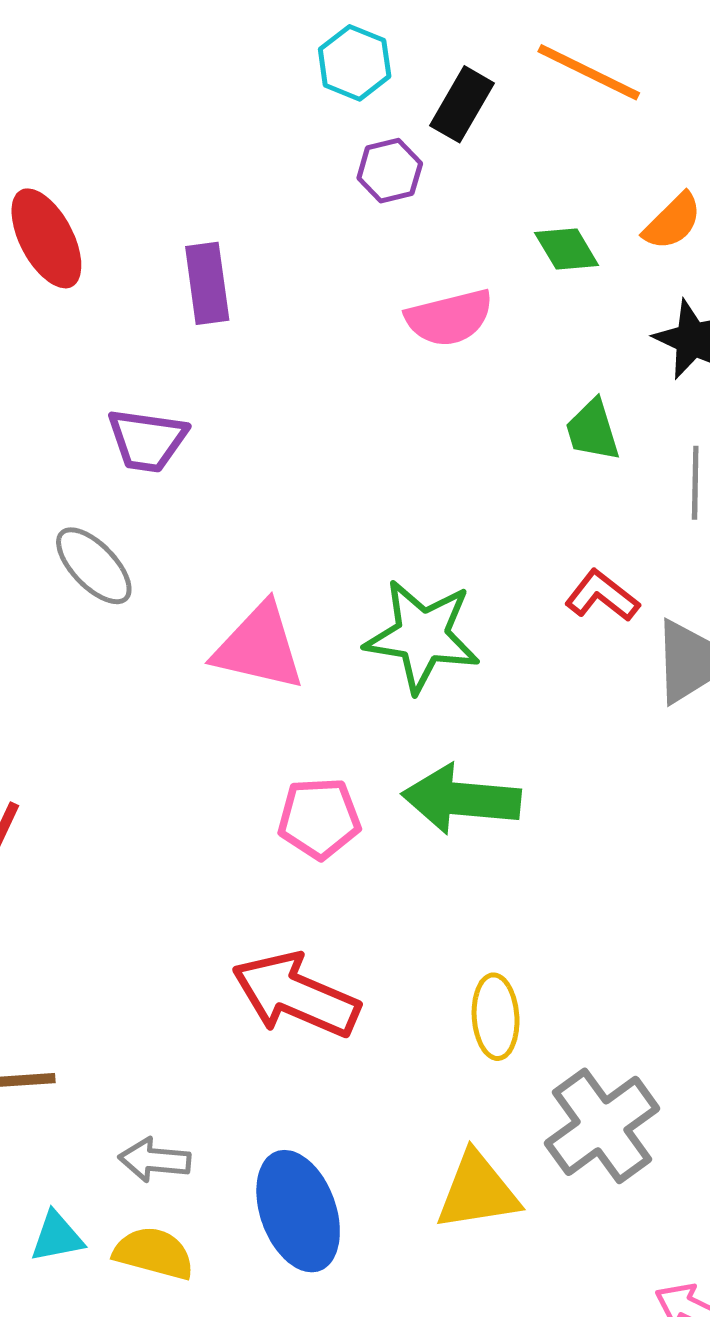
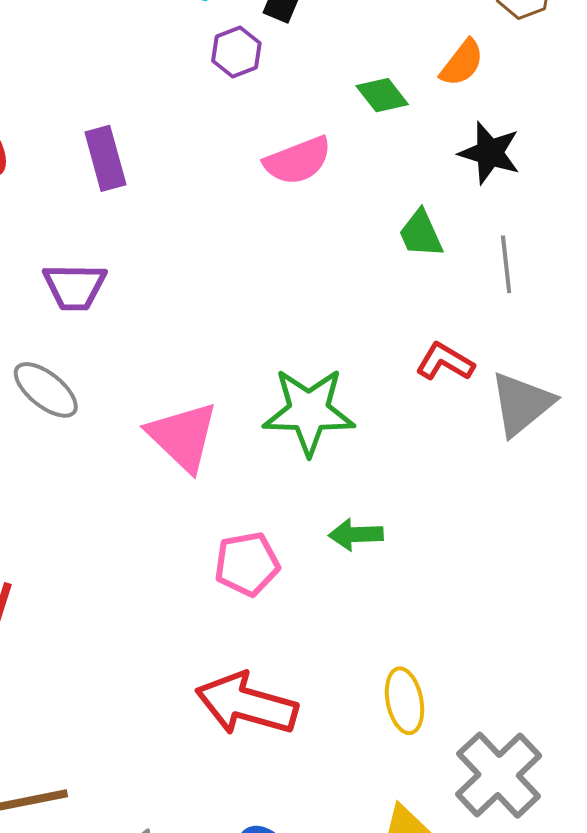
pink triangle: (259, 647) -> (183, 436), turned 38
green arrow: (461, 799) -> (356, 535), size x0.6

